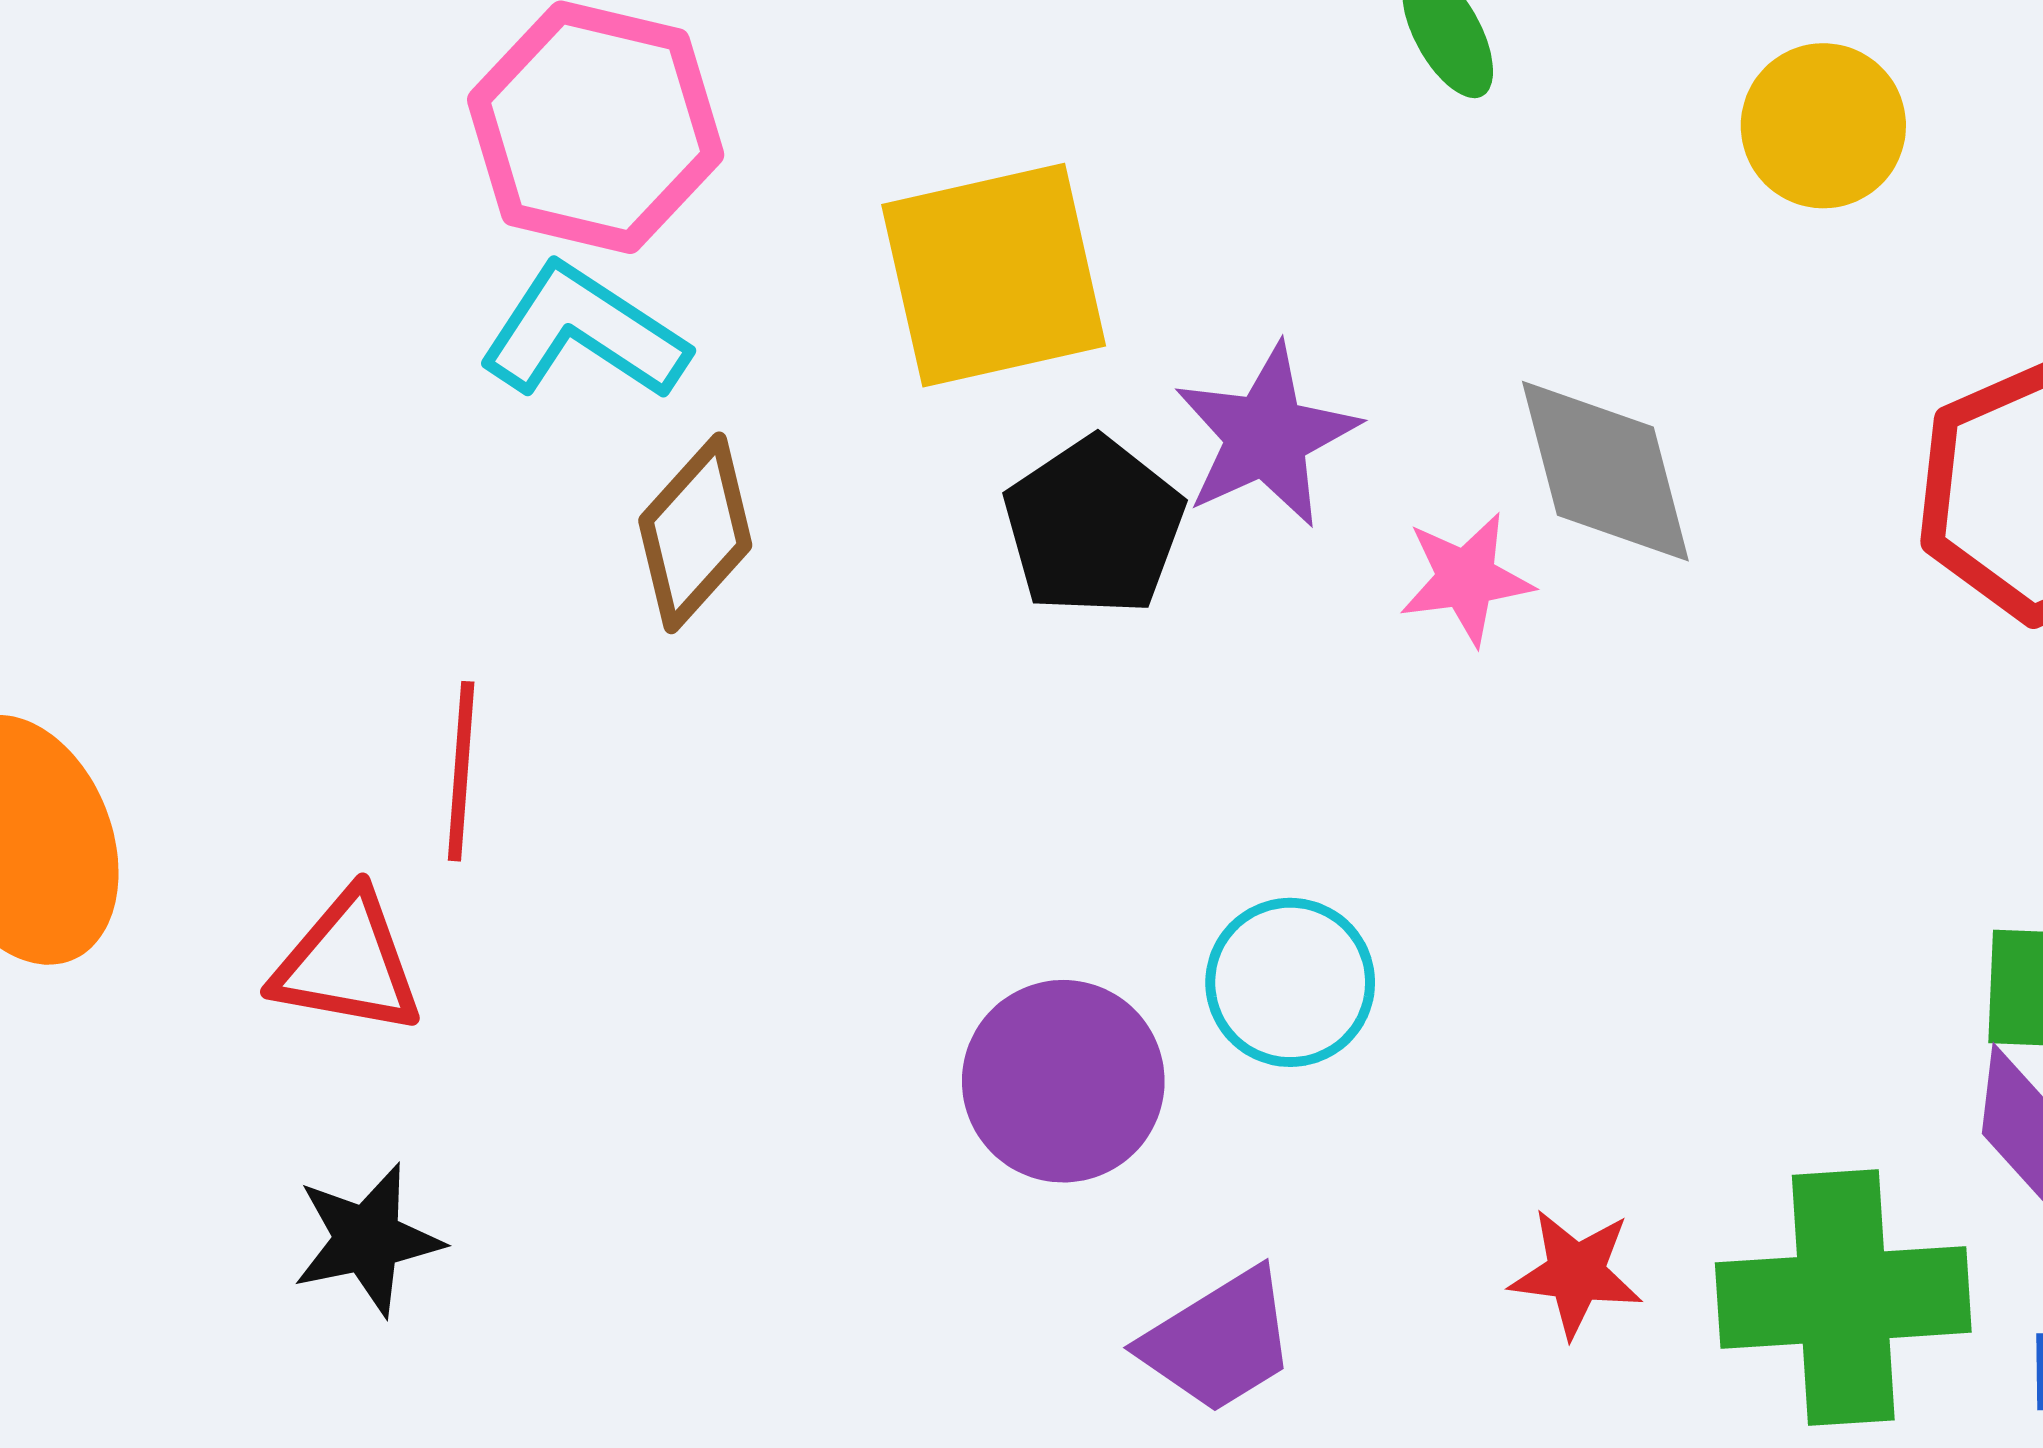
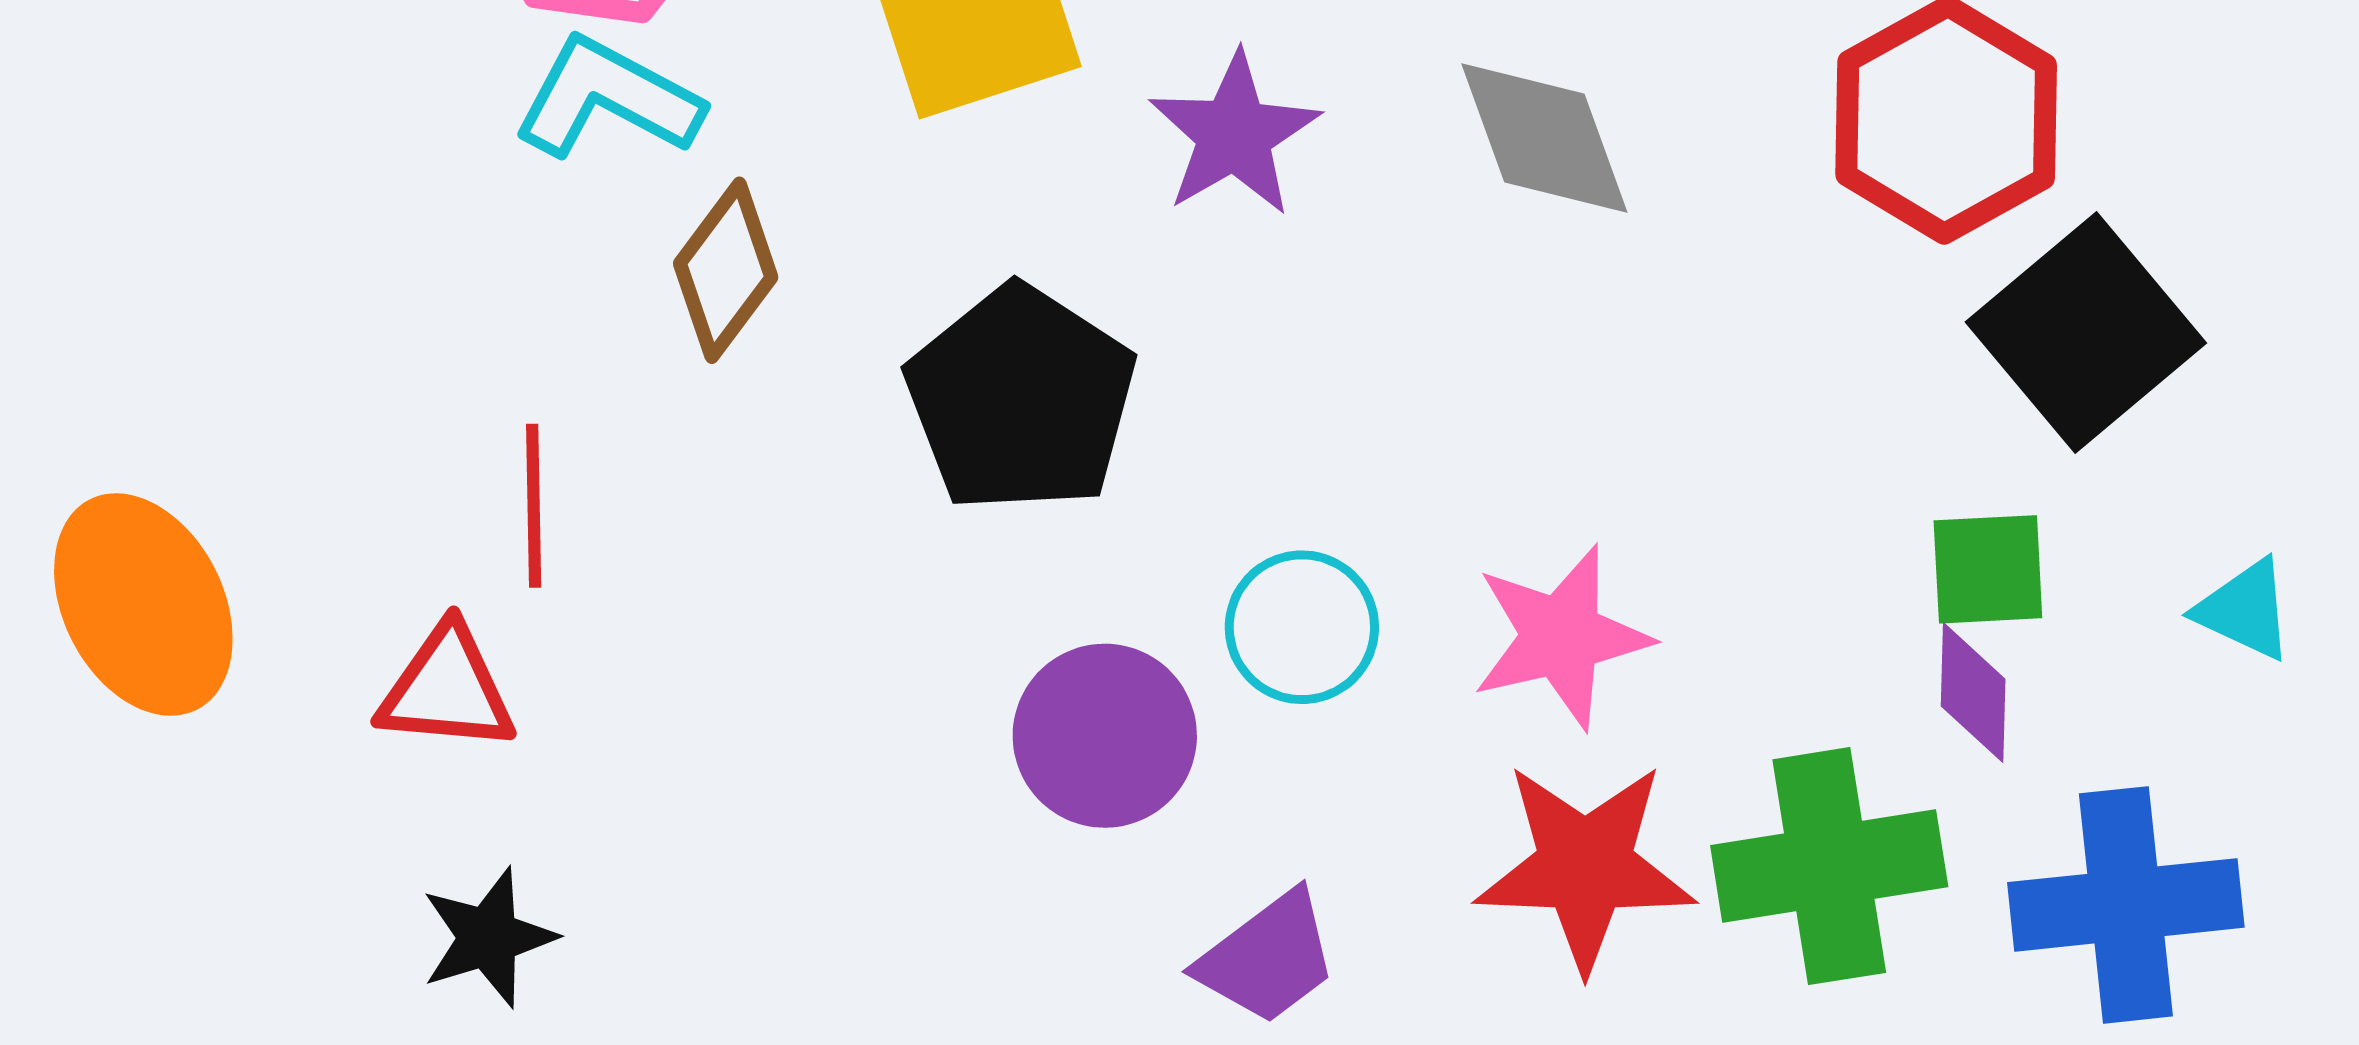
black pentagon: (1094, 526) -> (1021, 399), moved, size x1.4
pink star: (1466, 579) -> (1561, 637), moved, size x1.5
red star: (1576, 1273) -> (1585, 866), size x1.8

